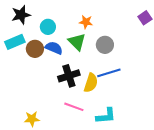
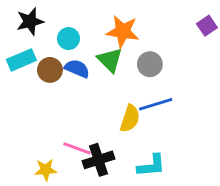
orange star: (86, 22) -> (123, 31), size x1.6
black cross: (69, 76) -> (98, 160), moved
pink line: (74, 107) -> (77, 148), moved

